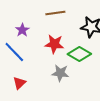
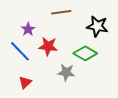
red star: (54, 44) -> (48, 46), moved

